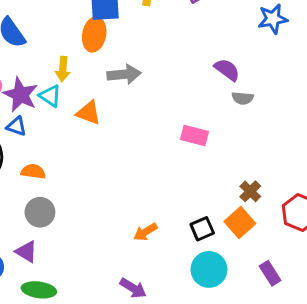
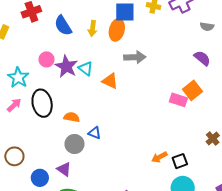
yellow arrow: (63, 69) -> (93, 28), moved
gray semicircle: (243, 98) -> (207, 27), moved
blue triangle: (16, 126) -> (94, 133), moved
orange square: (240, 222) -> (193, 90), moved
orange arrow: (145, 232) -> (159, 157), moved

